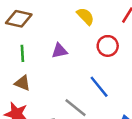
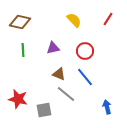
red circle: (108, 46) -> (85, 51), moved
brown triangle: (22, 83) -> (59, 74), moved

